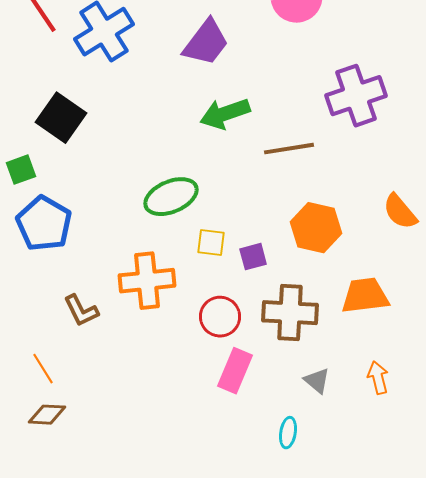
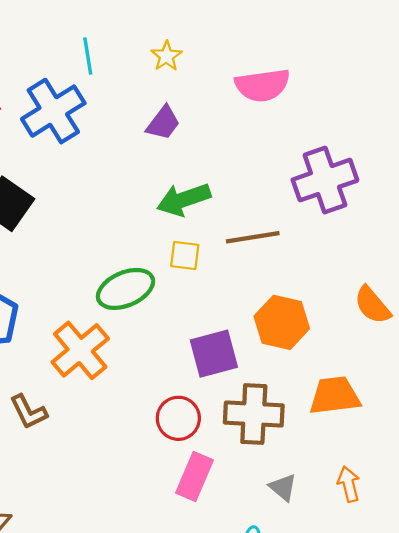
purple trapezoid: (206, 43) -> (163, 123), size x0.7
yellow square: (211, 243) -> (185, 256), moved
purple square: (253, 257) -> (214, 354), size x1.6
orange cross: (147, 281) -> (80, 350), moved, turned -34

